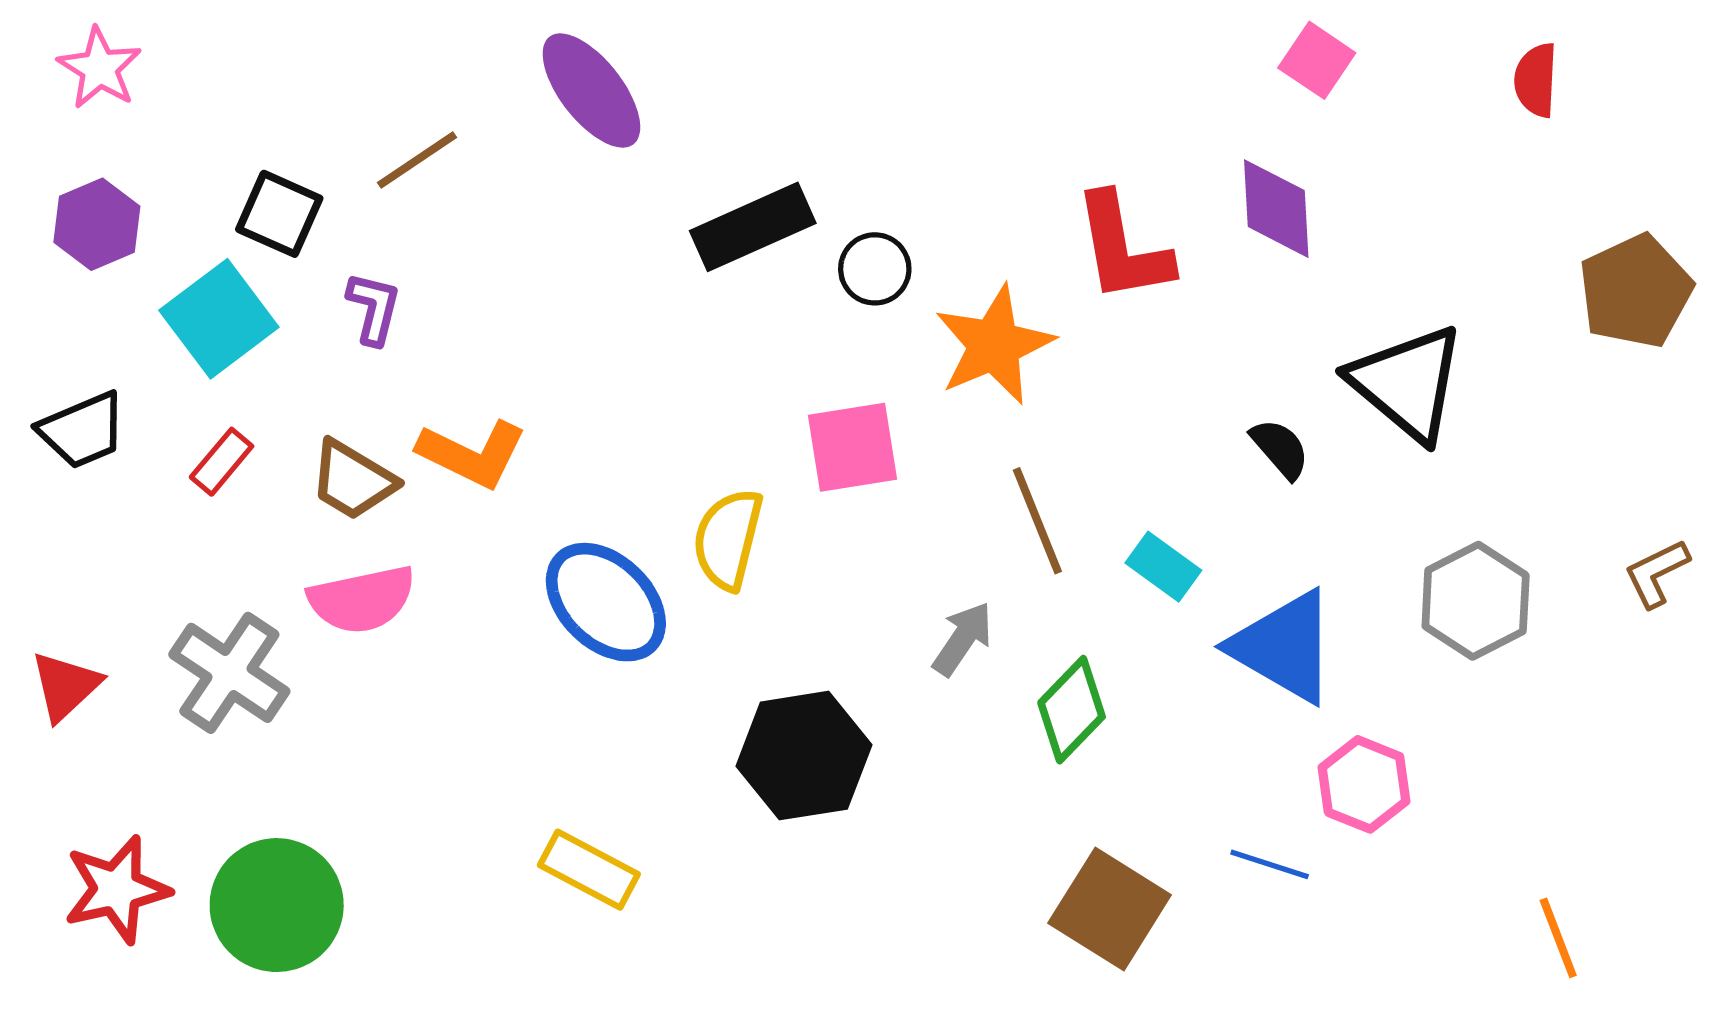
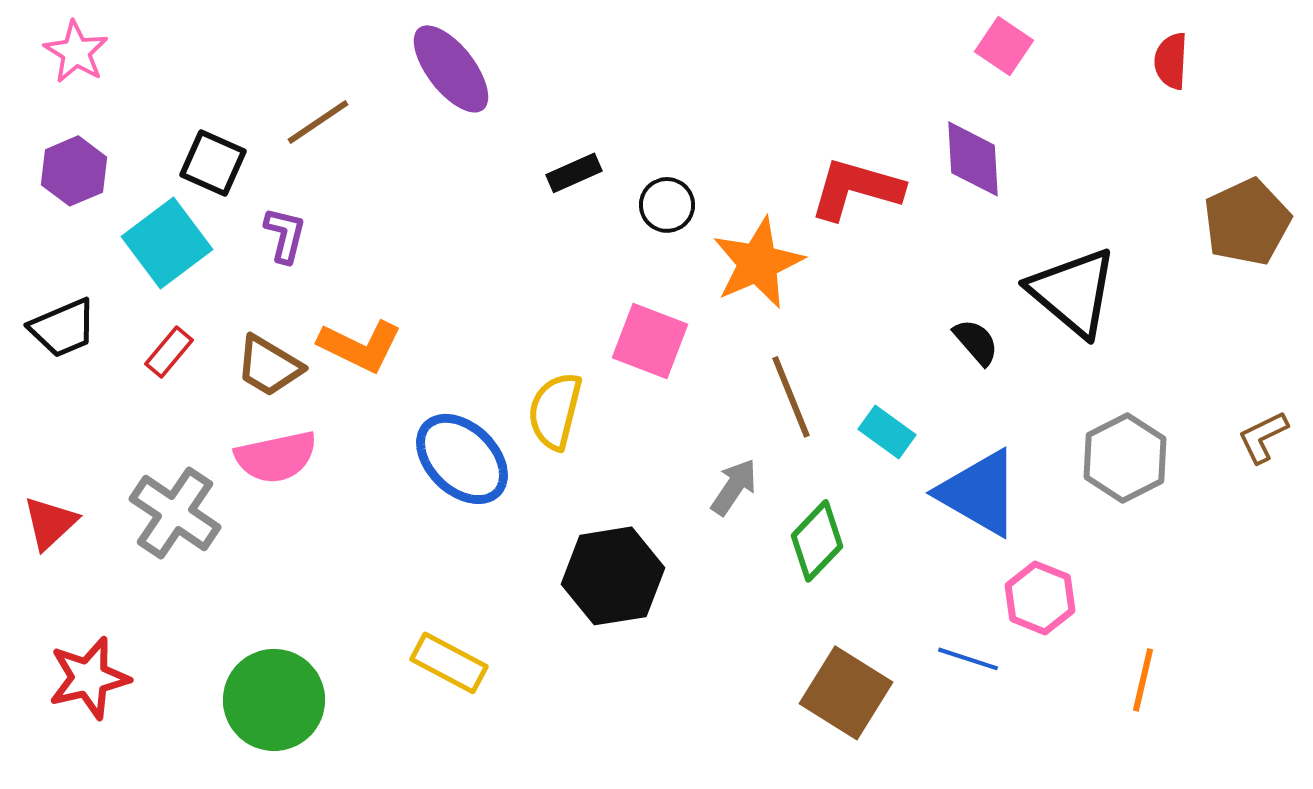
black rectangle: (753, 227) -> (574, 173), size x0.6
red L-shape: (1123, 248) -> (856, 189), turned 116
pink square: (852, 447) -> (650, 341), turned 30
green circle: (277, 905) -> (274, 700), moved
orange line: (1558, 938) -> (1143, 680), moved, turned 34

